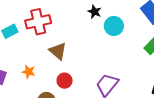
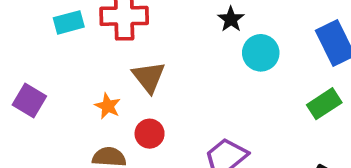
orange star: (29, 72) -> (108, 106), moved

